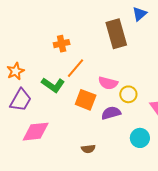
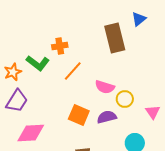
green L-shape: (53, 85) -> (38, 63), moved
orange square: (86, 100) -> (79, 115), moved

